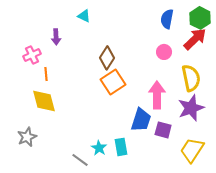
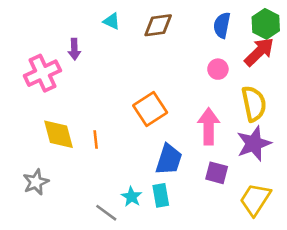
pink cross: (32, 55) -> (42, 73), size x1.5
brown diamond: (107, 58) -> (158, 25), moved, turned 50
orange line: (46, 74) -> (96, 140), moved
blue trapezoid: (141, 120) -> (169, 160), moved

